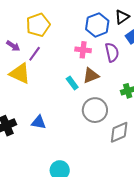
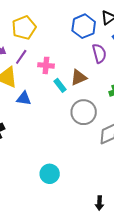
pink cross: (83, 50) -> (46, 65), moved
blue triangle: (39, 122) -> (24, 98), moved

